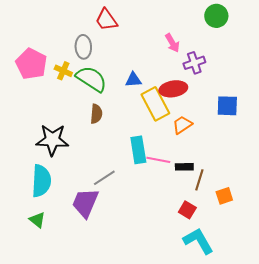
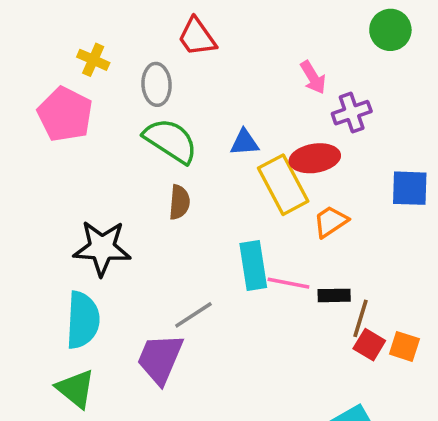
yellow cross: (63, 71) -> (93, 60), moved
orange square: (224, 196) -> (404, 346), turned 36
red square: (187, 210) -> (369, 345), moved
green triangle: (37, 220) -> (76, 389), size x1.4

